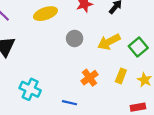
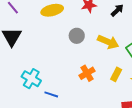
yellow arrow: (109, 42) -> (108, 42), turned -135
blue line: (69, 103) -> (51, 94), moved

